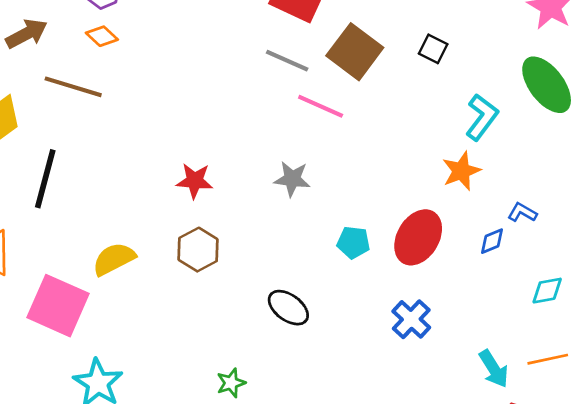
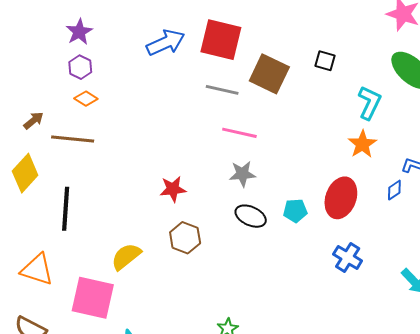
brown arrow: (27, 34) -> (34, 120), moved, size x0.7
pink line: (321, 106) -> (239, 133), moved
black ellipse: (288, 308) -> (251, 216), moved

